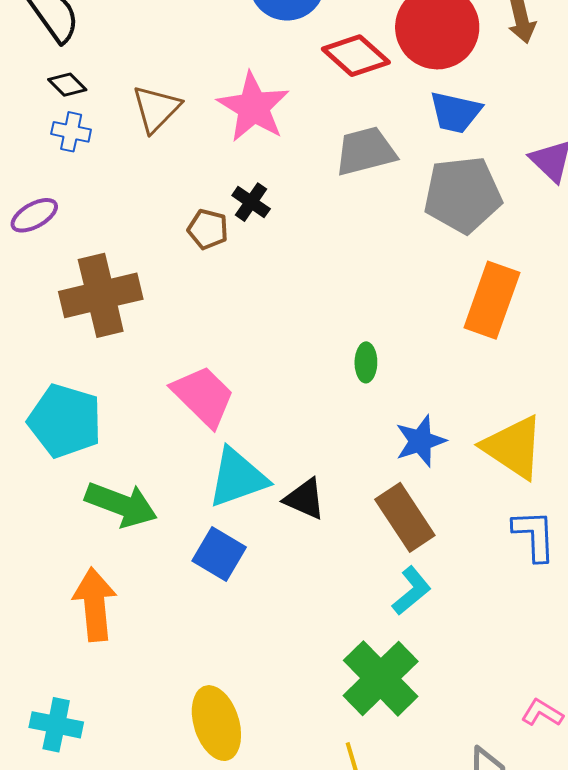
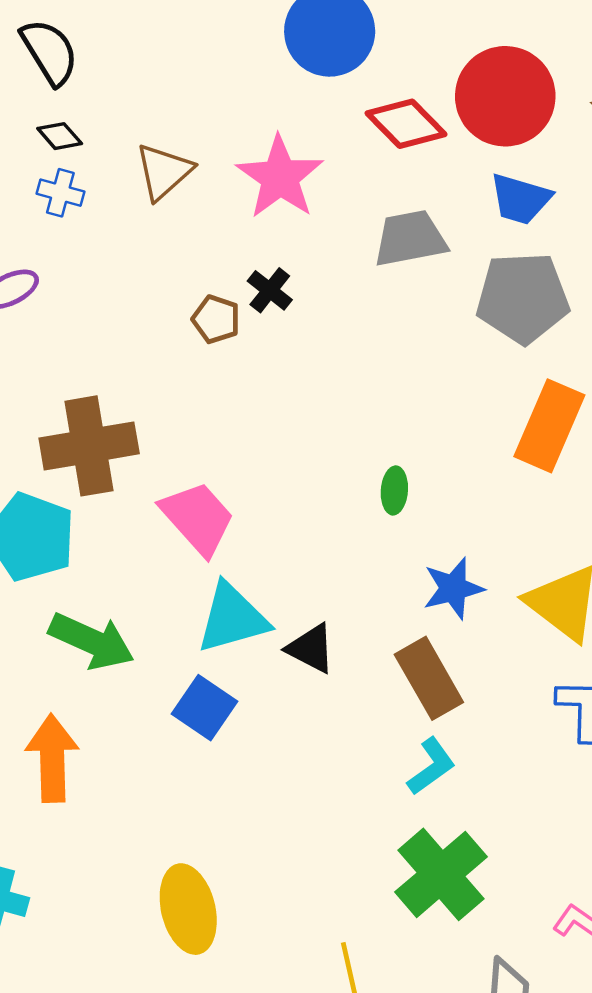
brown cross: (101, 295) -> (89, 446), moved
green cross: (381, 678) -> (441, 874), moved

